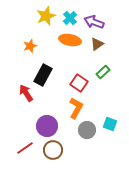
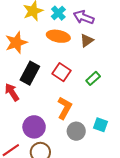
orange star: (30, 46) -> (16, 43), size x1.5
green rectangle: (103, 72) -> (93, 78), moved
red square: (79, 83) -> (61, 72), moved

